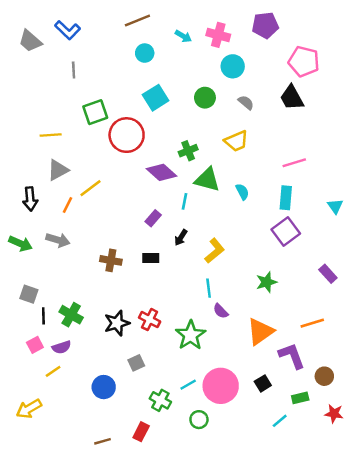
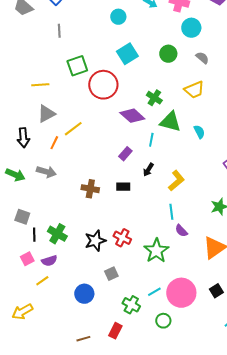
green cross: (188, 151) -> (154, 98), turned -35

